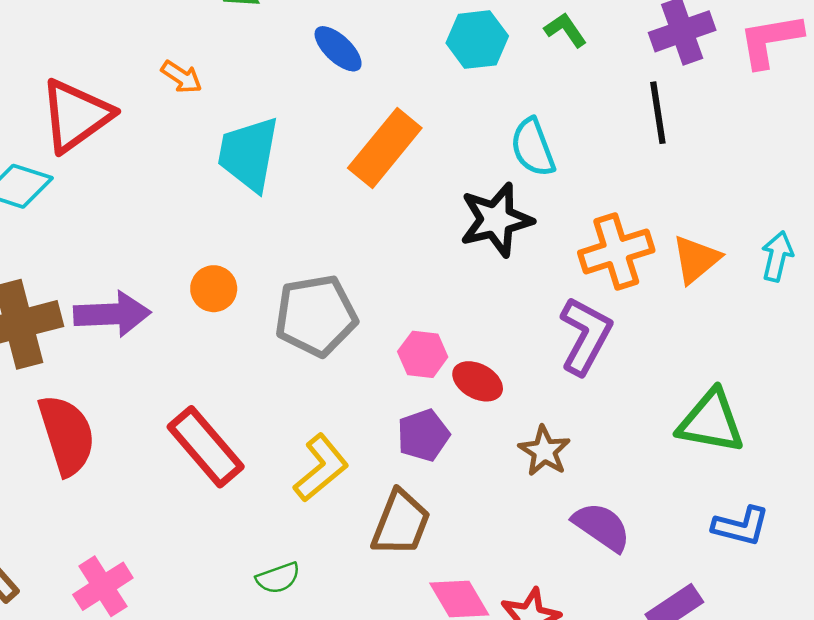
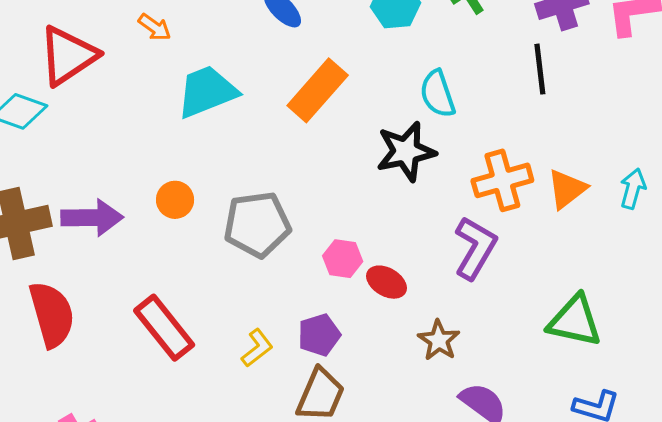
cyan trapezoid: (249, 154) -> (207, 92), turned 56
purple pentagon: (423, 435) -> (319, 335), moved
yellow L-shape: (321, 468) -> (257, 348), size x0.7

